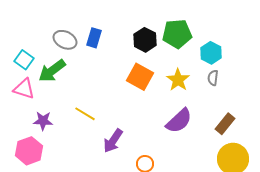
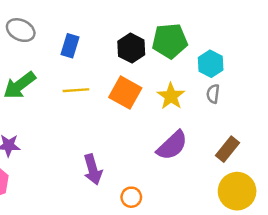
gray ellipse: (65, 40) -> (21, 30), moved
yellow line: (85, 114) -> (76, 90), moved, turned -35
purple arrow: (113, 141) -> (93, 170), turned -50

